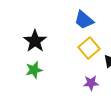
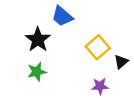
blue trapezoid: (84, 20) -> (62, 16), moved

